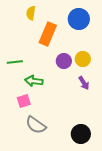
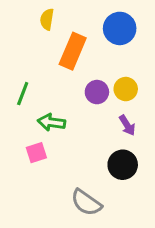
green line: (15, 62) -> (23, 94), turned -63
gray semicircle: (36, 125) -> (86, 203), moved
black circle: (81, 134) -> (123, 165), moved

